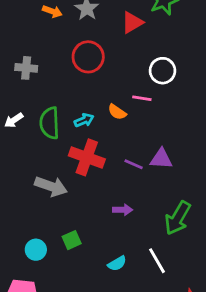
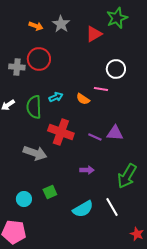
red circle: (88, 57) -> (39, 59), moved
cyan arrow: (84, 120) -> (56, 97), moved
cyan semicircle: (117, 263) -> (83, 209), size x1.5

